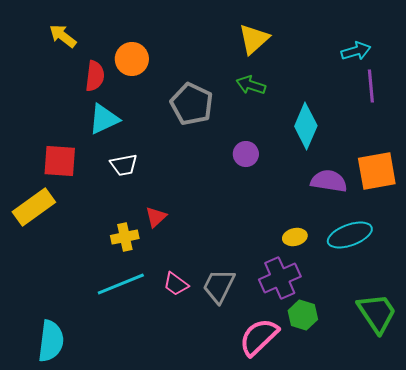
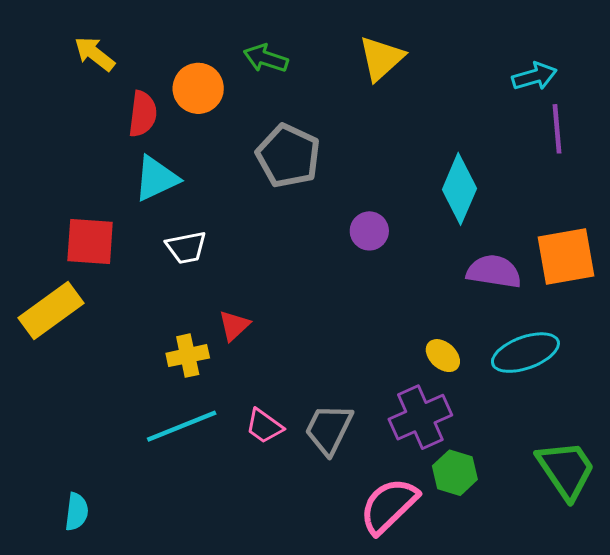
green arrow: (251, 85) -> (266, 58), moved
yellow ellipse: (295, 237) -> (443, 356), turned 55
cyan semicircle: (51, 341) -> (77, 512), size x0.6

